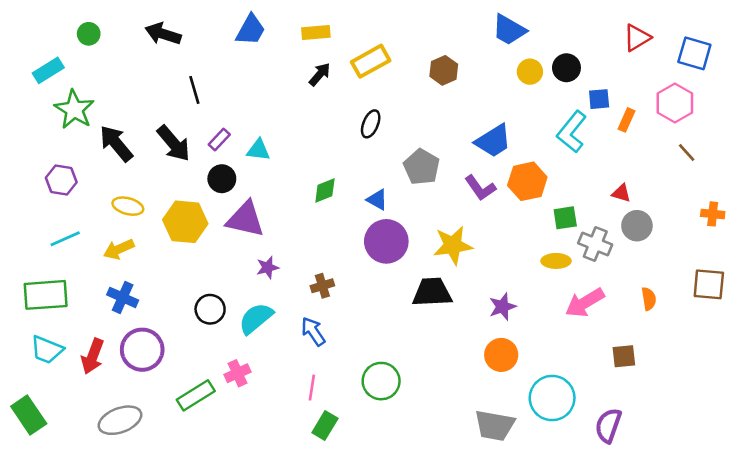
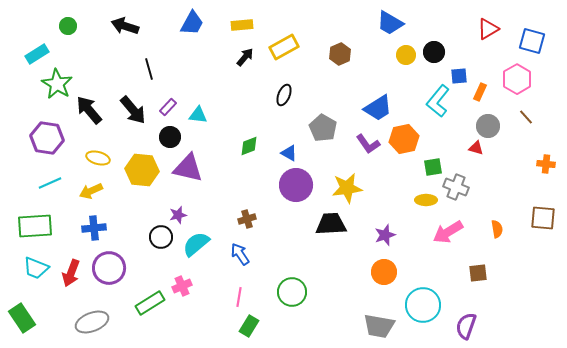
purple hexagon: (61, 180) -> (47, 138), size x1.4
gray circle: (637, 226) -> (488, 126), moved
purple star: (268, 267) -> (178, 215), moved
blue cross: (123, 297) -> (94, 228), turned -30

